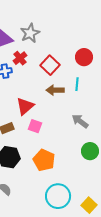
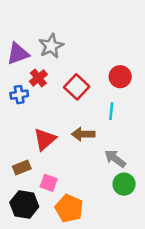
brown arrow: (55, 90) -> (83, 134), moved
pink square: (35, 126) -> (49, 183), moved
green circle: (90, 151) -> (124, 184), moved

